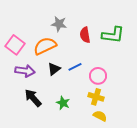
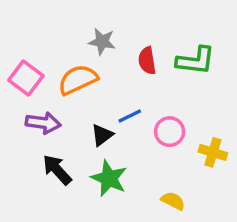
black triangle: (54, 69) -> (102, 135), moved
yellow cross: (96, 97) -> (213, 152), moved
green star: (63, 103) -> (109, 178), size x1.5

